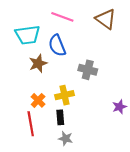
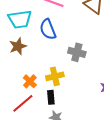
brown star: (38, 63) -> (18, 46), moved
red line: (31, 124) -> (23, 103), turned 60

